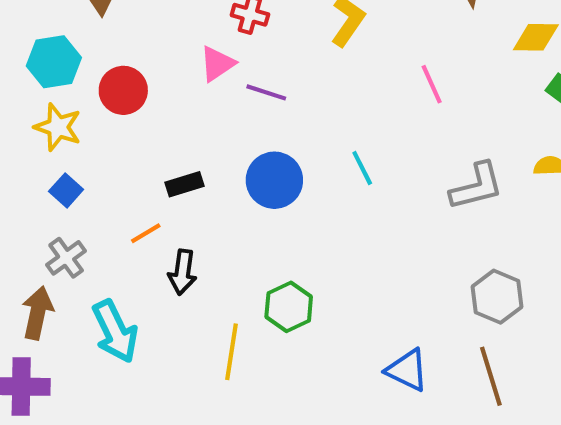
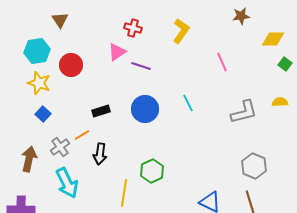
gray cross: (66, 258) -> (60, 147), moved
brown arrow: (37, 313) -> (29, 159), moved

